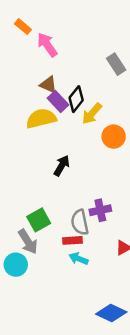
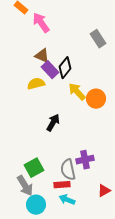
yellow arrow: (92, 114) -> (77, 92), moved, turned 96
yellow semicircle: (41, 118) -> (36, 84), size x0.7
cyan circle: (16, 265) -> (36, 205), moved

